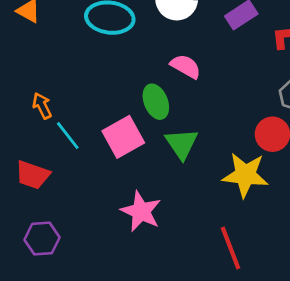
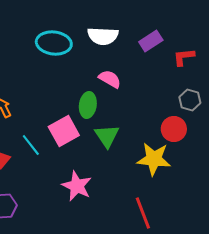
green ellipse: (156, 102) -> (88, 105), turned 30
cyan line: (68, 136) -> (31, 145), moved

